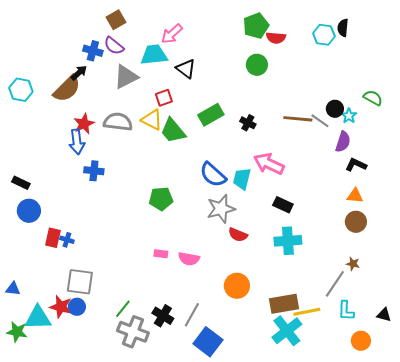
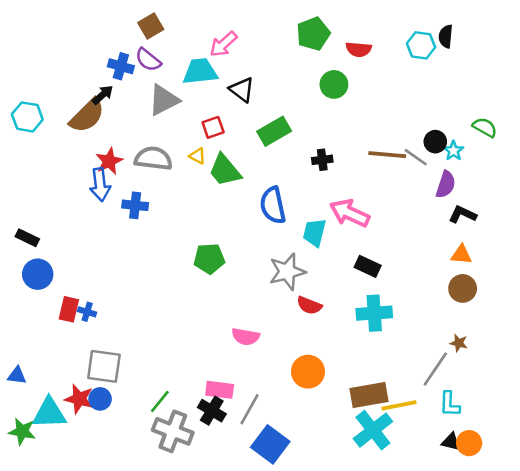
green pentagon: (256, 26) -> (313, 34), moved
green rectangle: (211, 115) -> (274, 131), moved
yellow triangle: (152, 120) -> (198, 156), size x0.6
black cross: (248, 123) -> (322, 160), turned -35
blue cross: (94, 171) -> (135, 205), moved
blue semicircle: (213, 175) -> (273, 205), moved, turned 36
pink rectangle: (161, 254) -> (220, 390), moved, size x1.5
black triangle: (384, 315) -> (451, 442), moved

